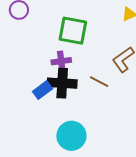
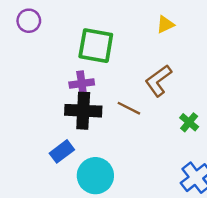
blue rectangle: (42, 90) -> (62, 151), moved

